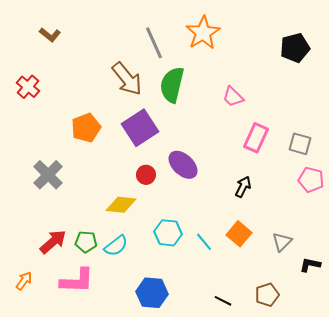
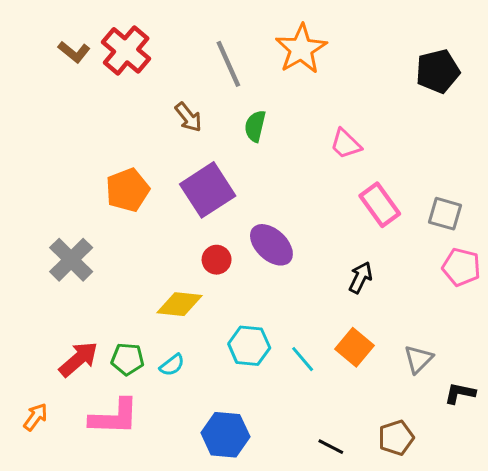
brown arrow: (127, 79) -> (188, 117), size x0.6
green semicircle: (172, 85) -> (255, 126), size x0.6
red cross: (28, 87) -> (126, 50), moved, size x1.4
pink rectangle: (256, 138) -> (380, 205), turned -60
cyan semicircle: (116, 246) -> (172, 365), size x0.7

